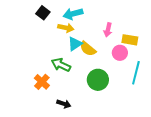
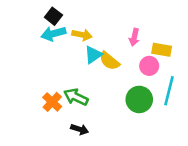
cyan arrow: (73, 14) -> (53, 34), moved
green arrow: (61, 65) -> (76, 97), moved
green circle: (98, 80) -> (139, 99), moved

